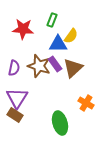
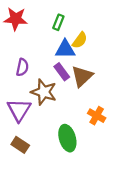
red star: (23, 29) -> (16, 19), moved
brown star: (39, 66) -> (44, 92), moved
purple semicircle: (14, 68) -> (22, 67), moved
brown rectangle: (15, 115) -> (20, 145), moved

